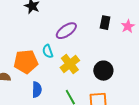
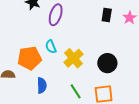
purple ellipse: (66, 31) -> (56, 15), moved, turned -35

